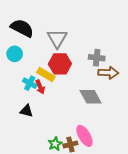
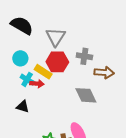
cyan circle: (15, 54) -> (20, 58), moved
gray cross: (97, 58) -> (84, 56), moved
red arrow: (40, 87) -> (37, 84), turned -64

